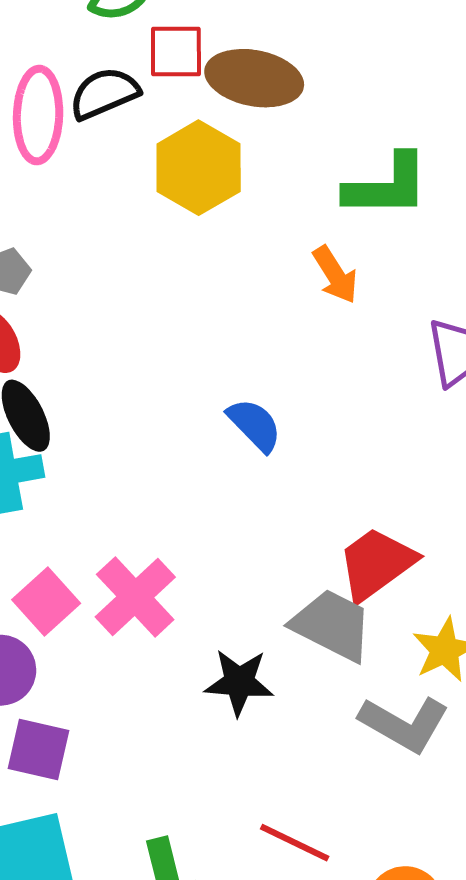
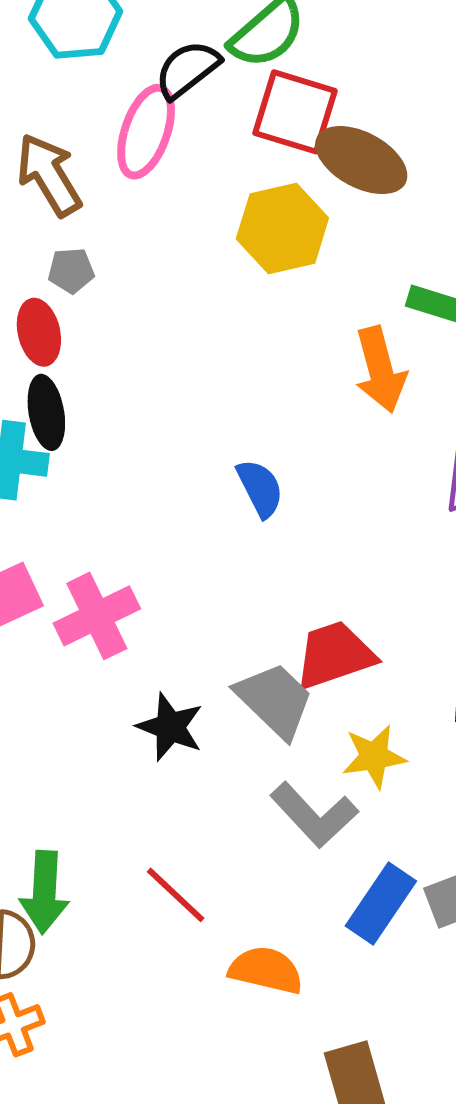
red square: (176, 52) -> (295, 112), size x1.4
black semicircle: (104, 93) -> (187, 69), moved, turned -32
orange arrow: (335, 275) -> (380, 370), size x1.4

